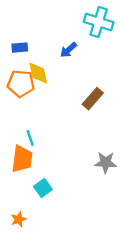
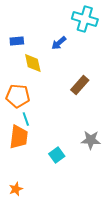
orange pentagon: (21, 84) -> (18, 96), moved
cyan square: (43, 188) -> (57, 155), moved

